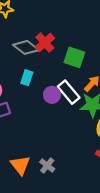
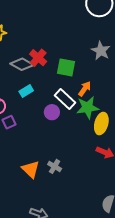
cyan rectangle: (27, 78) -> (26, 91), turned 48
purple circle: (52, 95) -> (52, 112), moved

